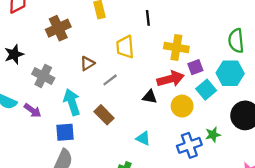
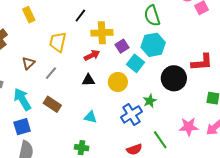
black line: (148, 18) -> (80, 16), moved, turned 56
yellow trapezoid: (125, 47) -> (58, 42), turned 30
red arrow: (170, 79) -> (92, 55), moved, size x0.7

